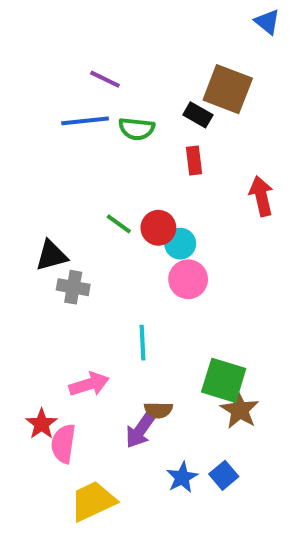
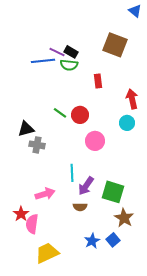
purple line: (105, 79) -> (57, 52), moved
black rectangle: (198, 115) -> (71, 52), moved
cyan circle: (180, 244) -> (127, 123), moved
brown star: (240, 410) -> (124, 218), moved
purple arrow: (141, 430) -> (86, 186), moved

